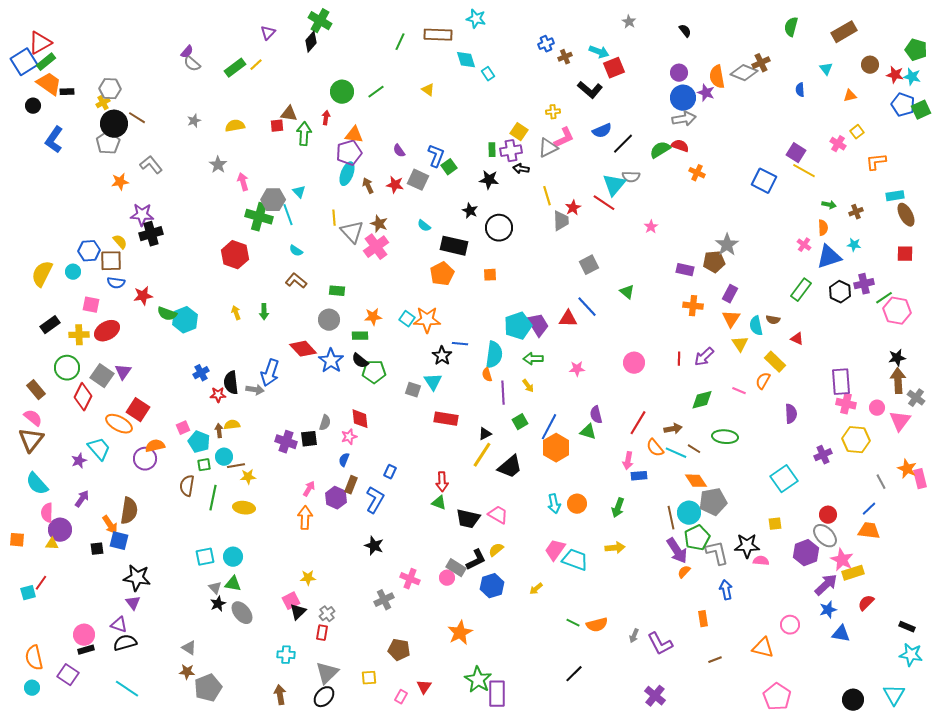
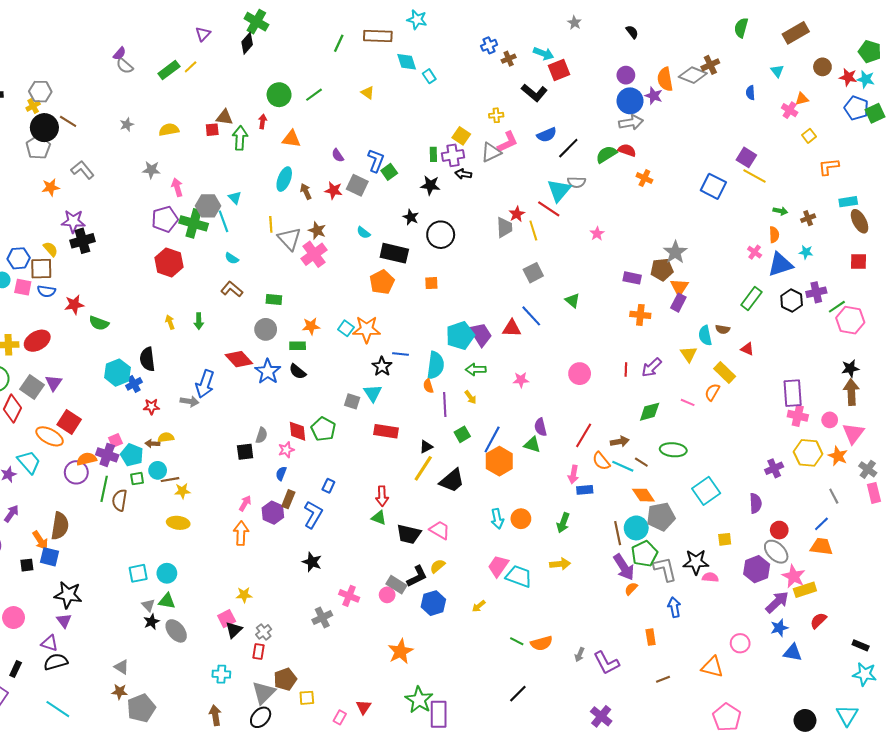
pink cross: (838, 144) -> (790, 110), moved
purple pentagon: (349, 153) -> (165, 219), moved
gray star: (218, 165) -> (151, 170), turned -30
yellow line: (547, 196) -> (533, 231), moved
pink square: (91, 305) -> (23, 287), moved
orange triangle: (731, 319) -> (679, 287), moved
cyan hexagon: (185, 320) -> (117, 373), moved
green pentagon: (374, 372) -> (323, 429), moved, turned 30
black semicircle: (231, 383) -> (147, 359), moved
gray cross: (916, 398) -> (868, 469), moved
purple semicircle: (791, 414) -> (756, 503), moved
brown arrow: (219, 431) -> (152, 444), turned -80
purple cross: (286, 442) -> (107, 455), moved
orange star: (907, 469) -> (838, 456), moved
cyan square: (784, 479) -> (706, 491), moved
green line: (213, 498) -> (104, 489), moved
pink circle: (84, 635) -> (14, 618), moved
black rectangle: (86, 650) -> (16, 669), turned -49
brown pentagon: (399, 650) -> (285, 679), moved, turned -30

